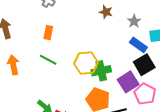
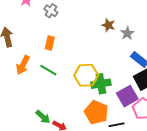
gray star: (134, 21) -> (127, 33), moved
orange arrow: (13, 65) -> (23, 65), moved, turned -144

